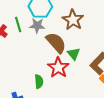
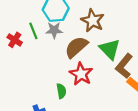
brown semicircle: (56, 43) -> (76, 47), turned -85
green triangle: (74, 54) -> (110, 49), moved, size x1.5

